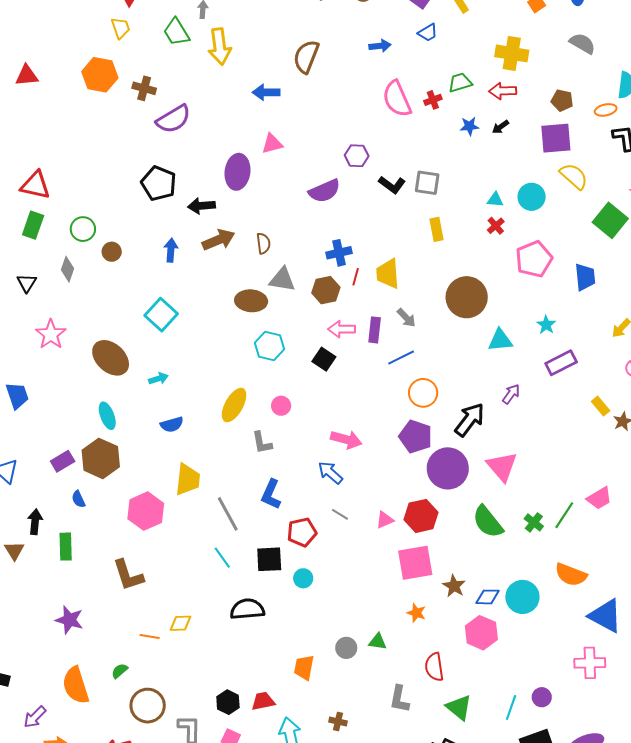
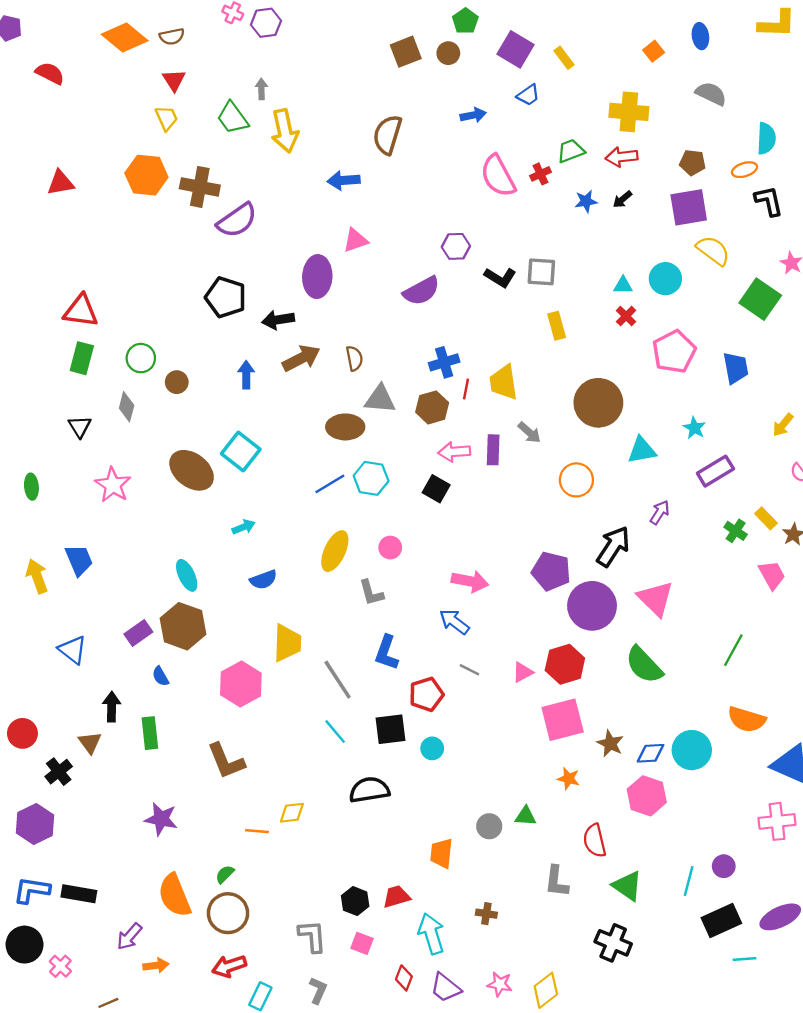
brown cross: (144, 88) -> (200, 187), size x1.4
brown ellipse: (111, 358) -> (192, 470), moved
blue line: (401, 358) -> (330, 484), moved
orange circle: (423, 393) -> (576, 480), moved
pink trapezoid: (599, 498) -> (772, 575), moved, turned -84
green cross: (534, 522) -> (736, 531), moved
brown circle: (148, 706) -> (228, 913), moved

